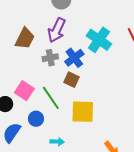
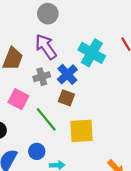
purple arrow: (57, 30) -> (46, 47), turned 125
pink square: (24, 91) -> (18, 99), moved
blue circle: (36, 119) -> (37, 151), moved

